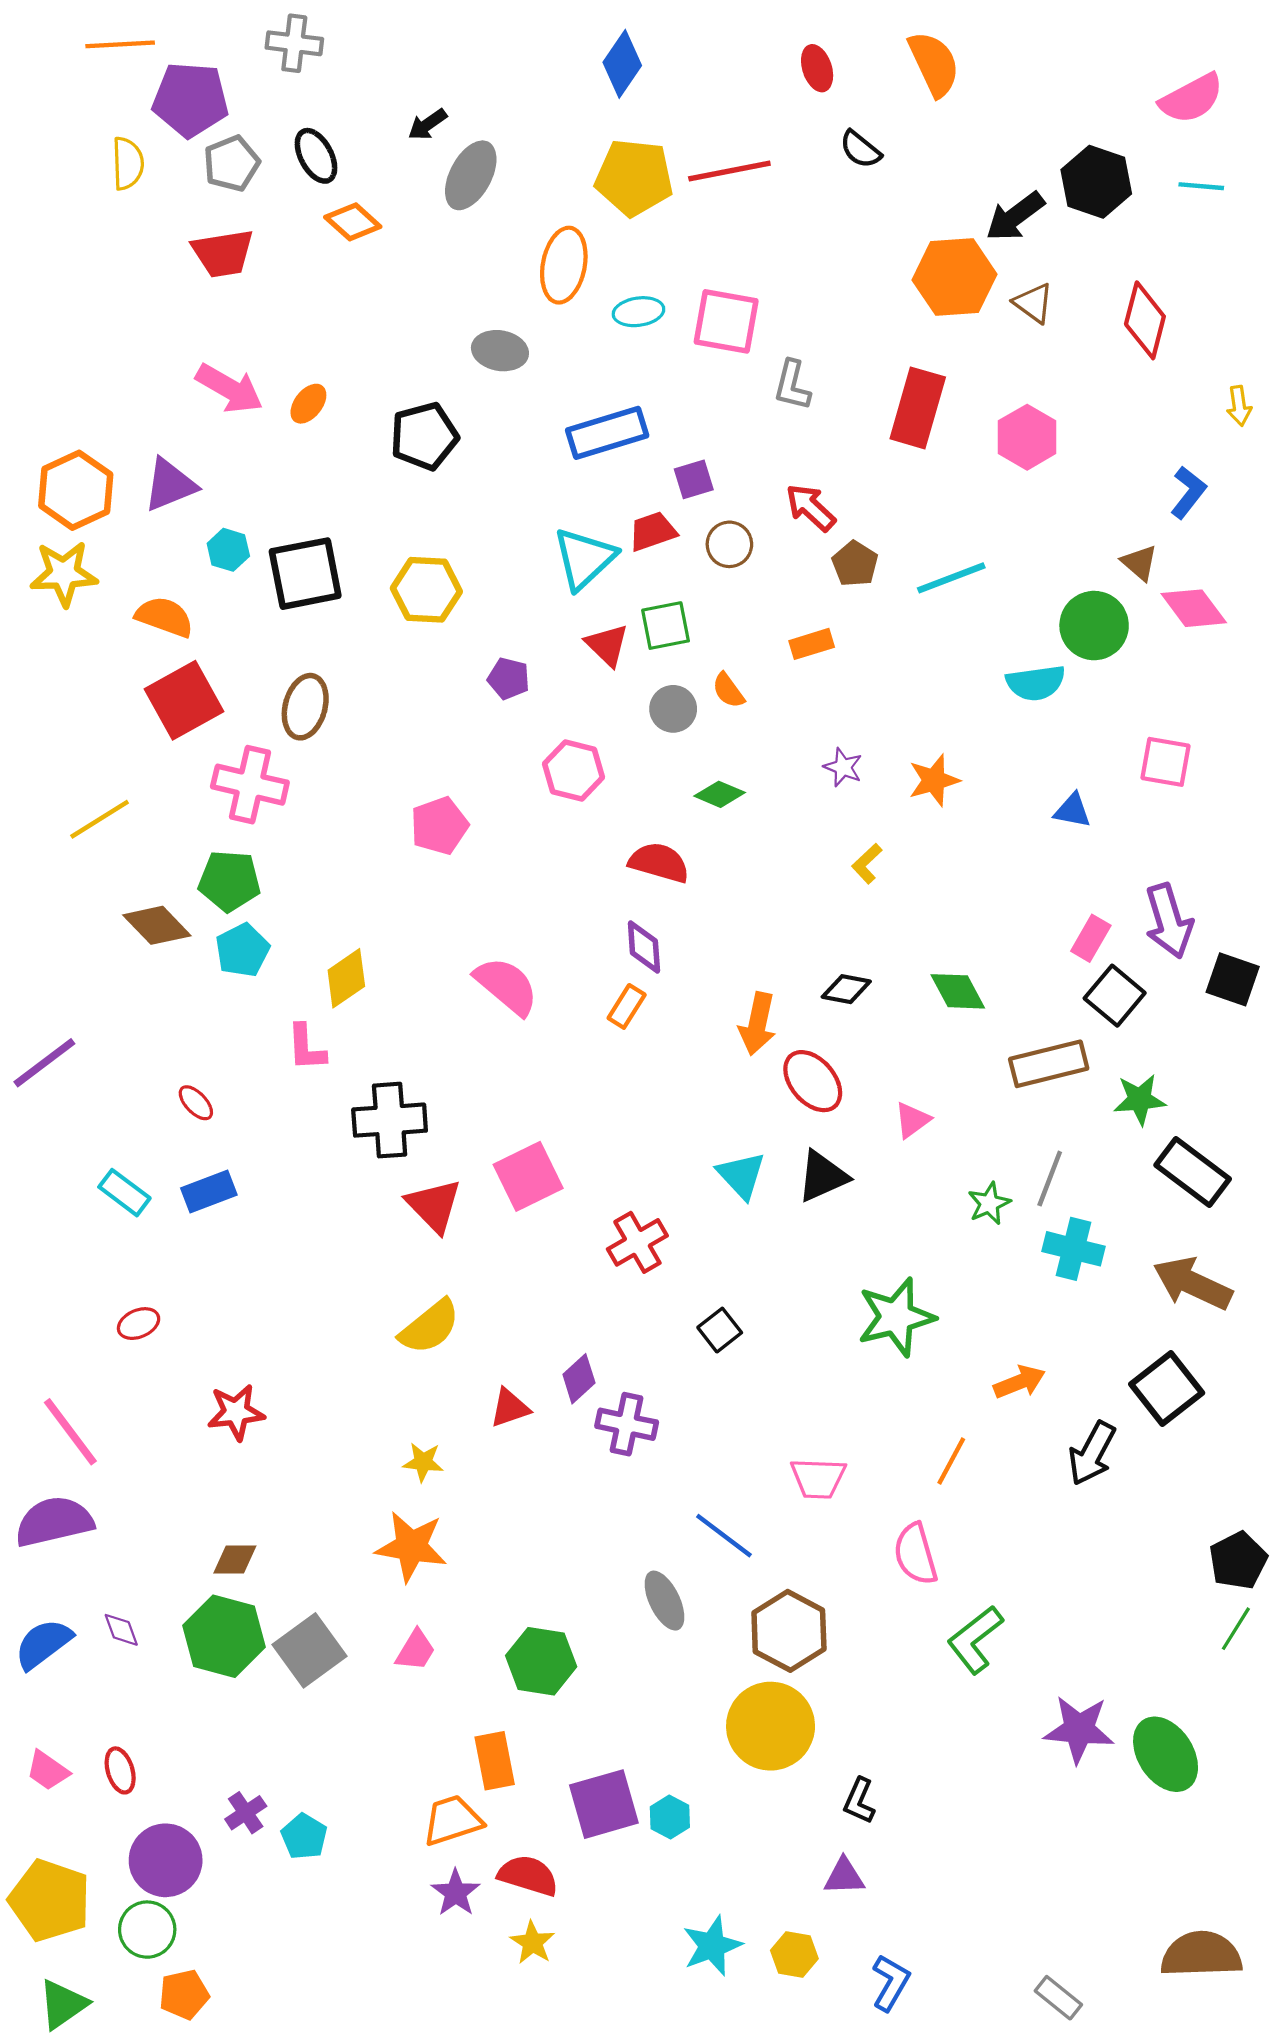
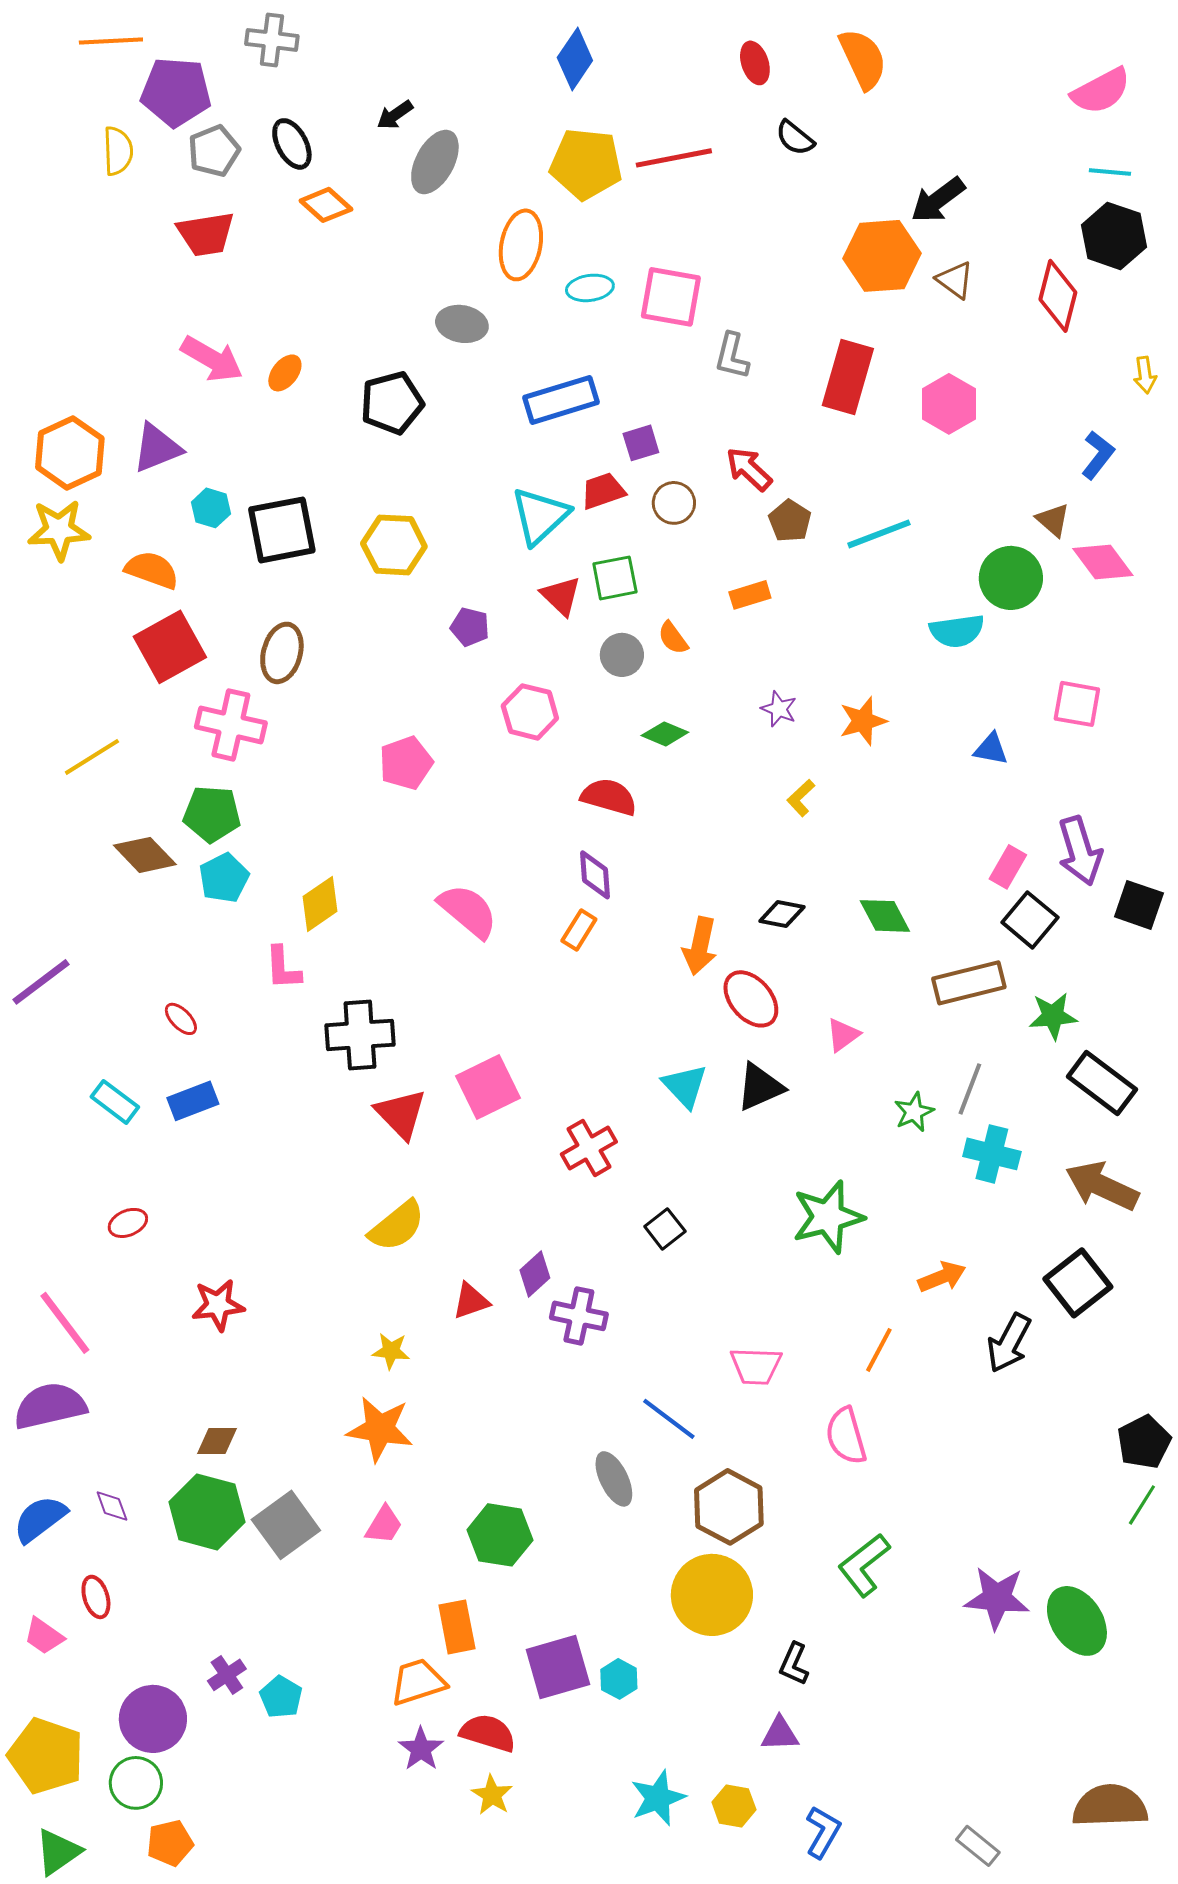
black hexagon: (1096, 182) -> (1114, 236), moved
green L-shape: (975, 1640) -> (864, 1565), moved
red ellipse: (120, 1770) -> (96, 1597), moved

